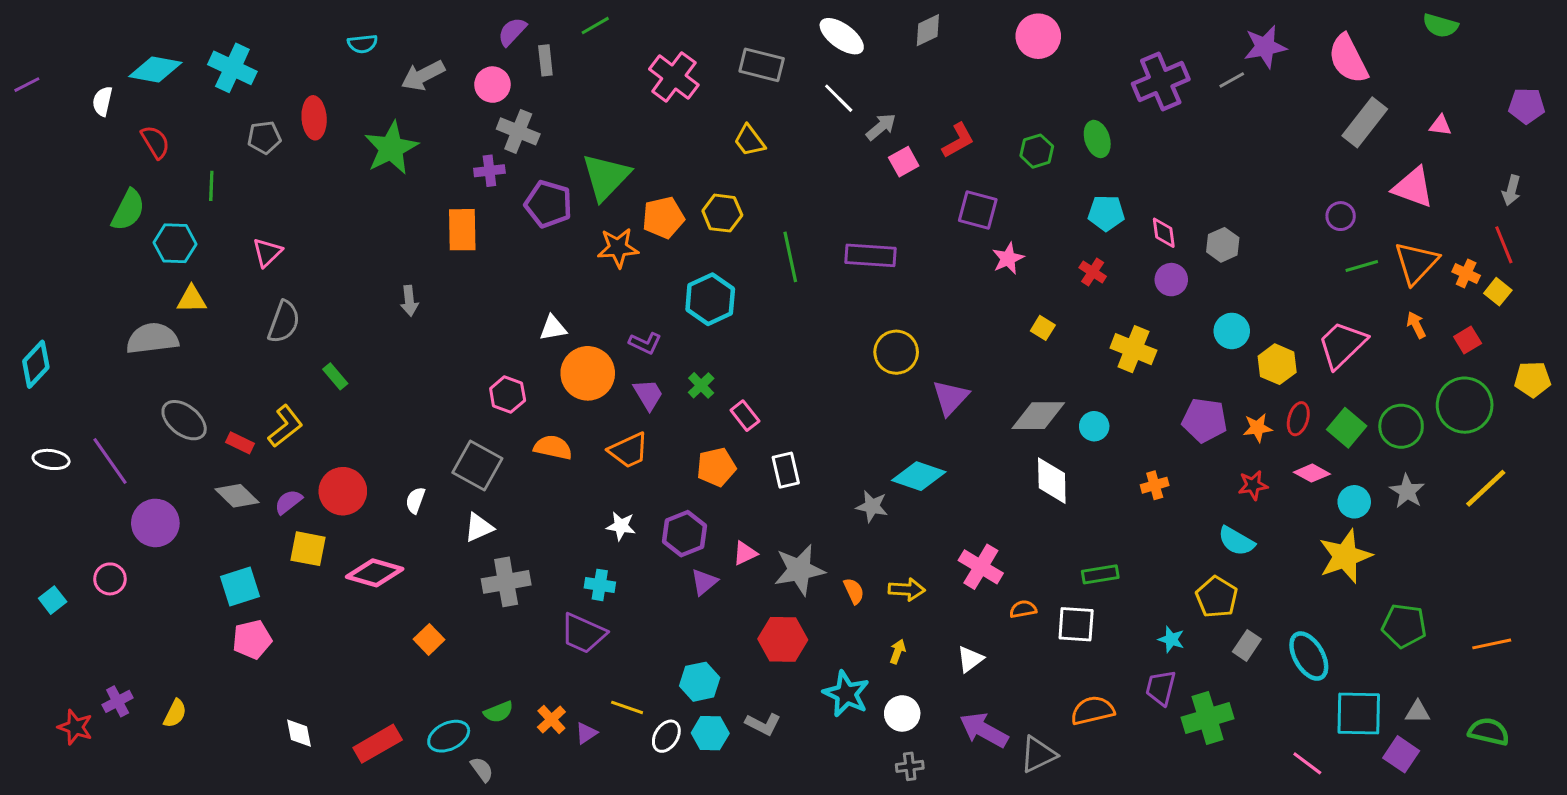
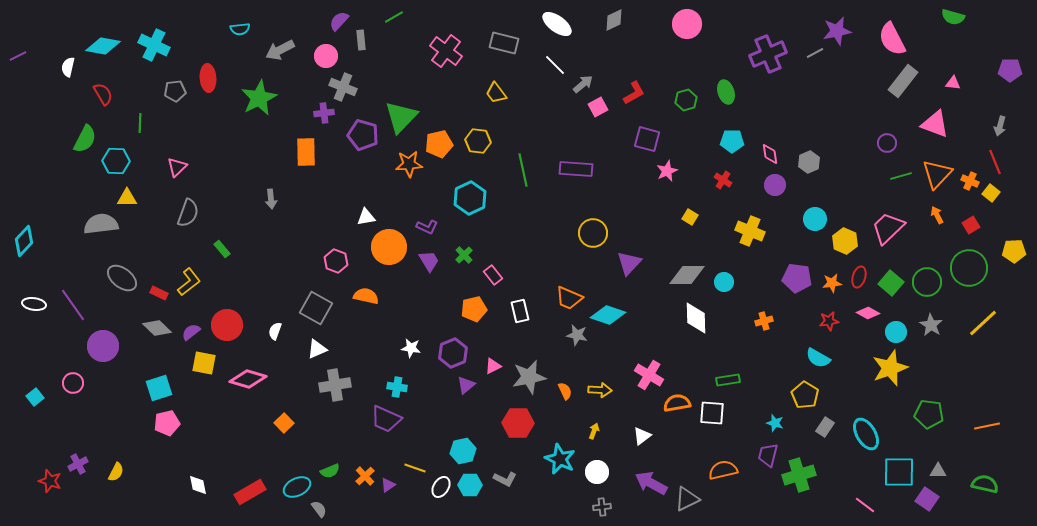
orange trapezoid: (629, 450) -> (569, 298), moved, turned 48
orange semicircle: (1023, 609) -> (677, 403), size x1.5

